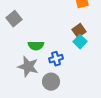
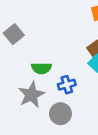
gray star: (28, 67) -> (31, 95), turned 30

